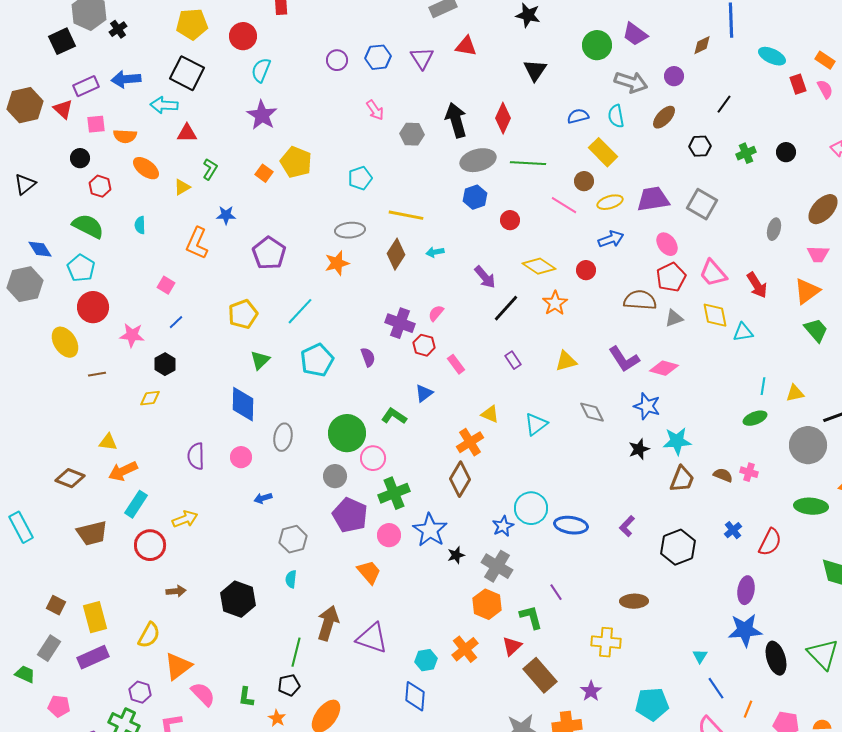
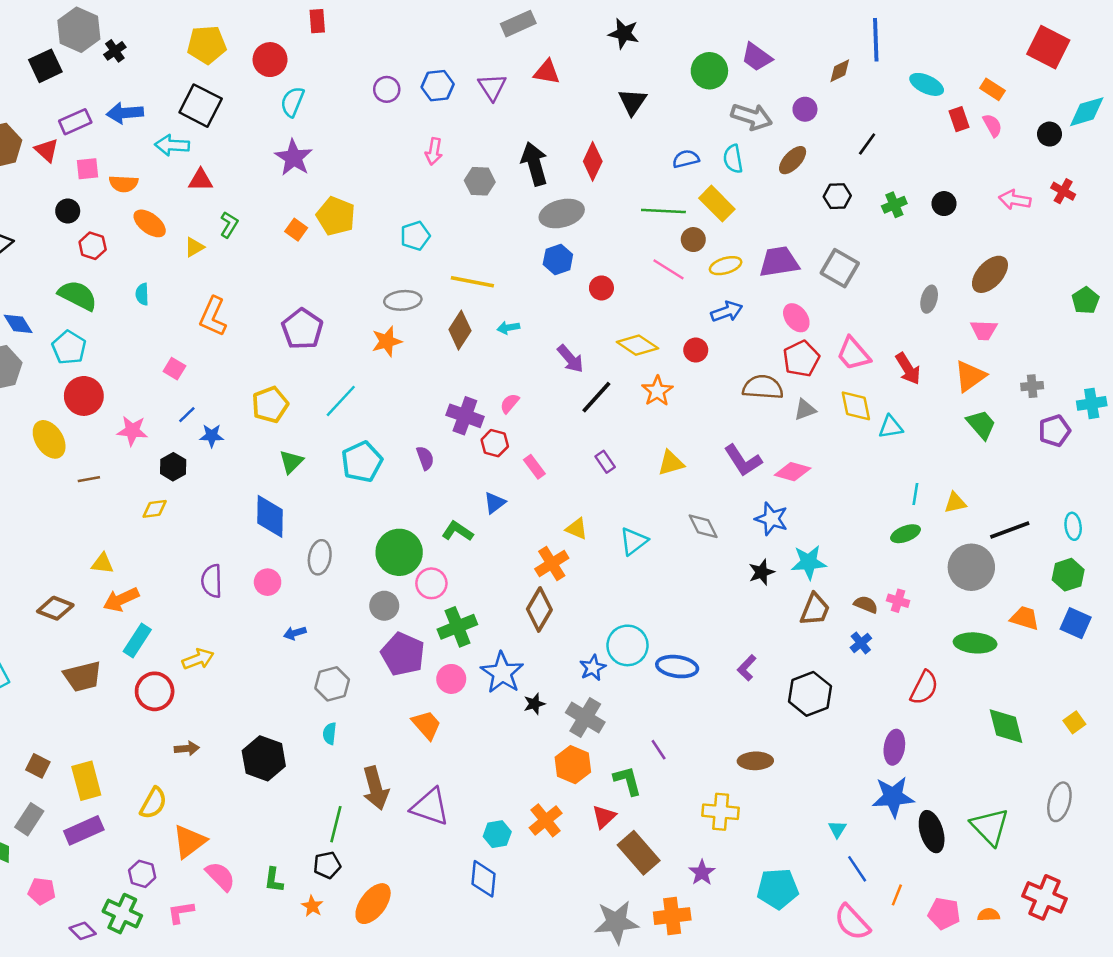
pink arrow: (375, 110) -> (434, 151), turned 45
green line: (528, 163) -> (663, 211), moved
blue star: (226, 215) -> (212, 436), moved
blue cross: (733, 530) -> (861, 643), moved
brown arrow: (328, 623) -> (376, 788), turned 148

